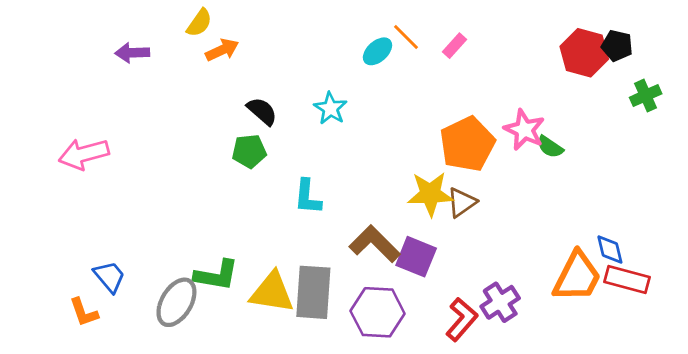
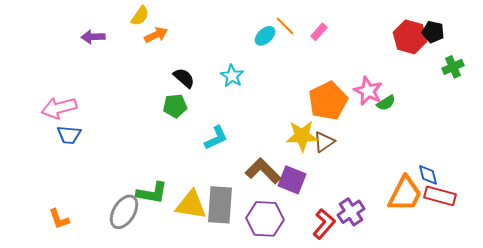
green semicircle: (550, 147) -> (386, 103), turned -66
cyan L-shape: (308, 197) -> (216, 138), turned -120
blue trapezoid: (109, 277) -> (69, 135), moved, turned 135

